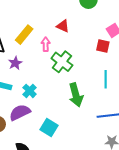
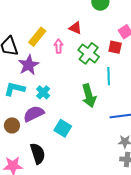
green cross: (62, 62) -> (89, 53), moved
purple star: (15, 63) -> (29, 65), size x1.5
cyan line: (106, 79) -> (109, 76), moved

